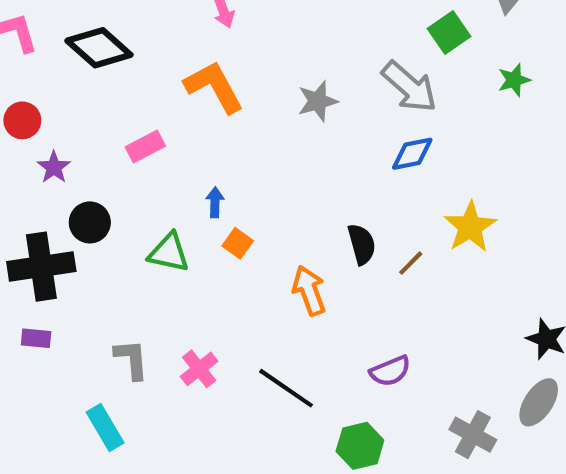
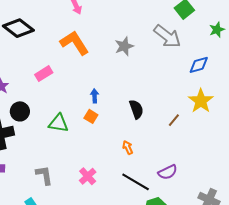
blue diamond: (412, 154) -> (199, 65), moved
blue arrow: (215, 202) -> (95, 96), moved
black semicircle: (362, 244) -> (136, 109), moved
orange arrow: (309, 291) -> (128, 148), moved, size x0.6
pink cross: (199, 369) -> (88, 176), moved
black line: (286, 388) -> (136, 182), moved

